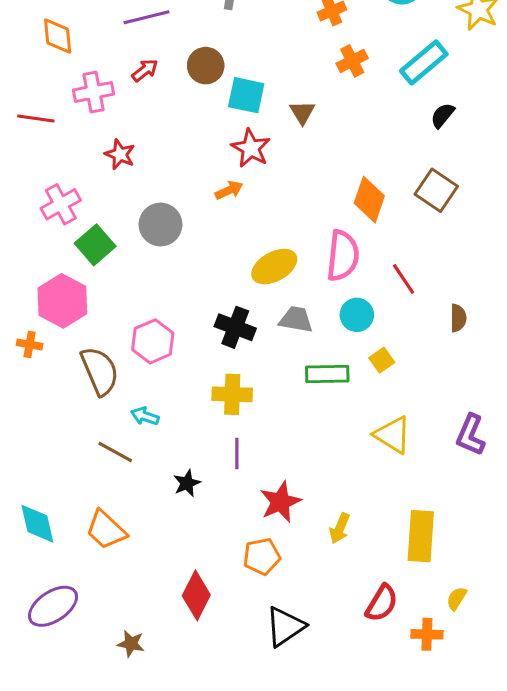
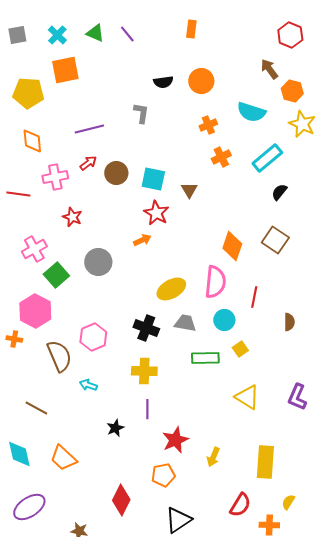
brown circle: (206, 66) -> (116, 173), moved
red line: (404, 279) -> (254, 297), turned 45
brown line: (115, 452) -> (36, 408), moved

